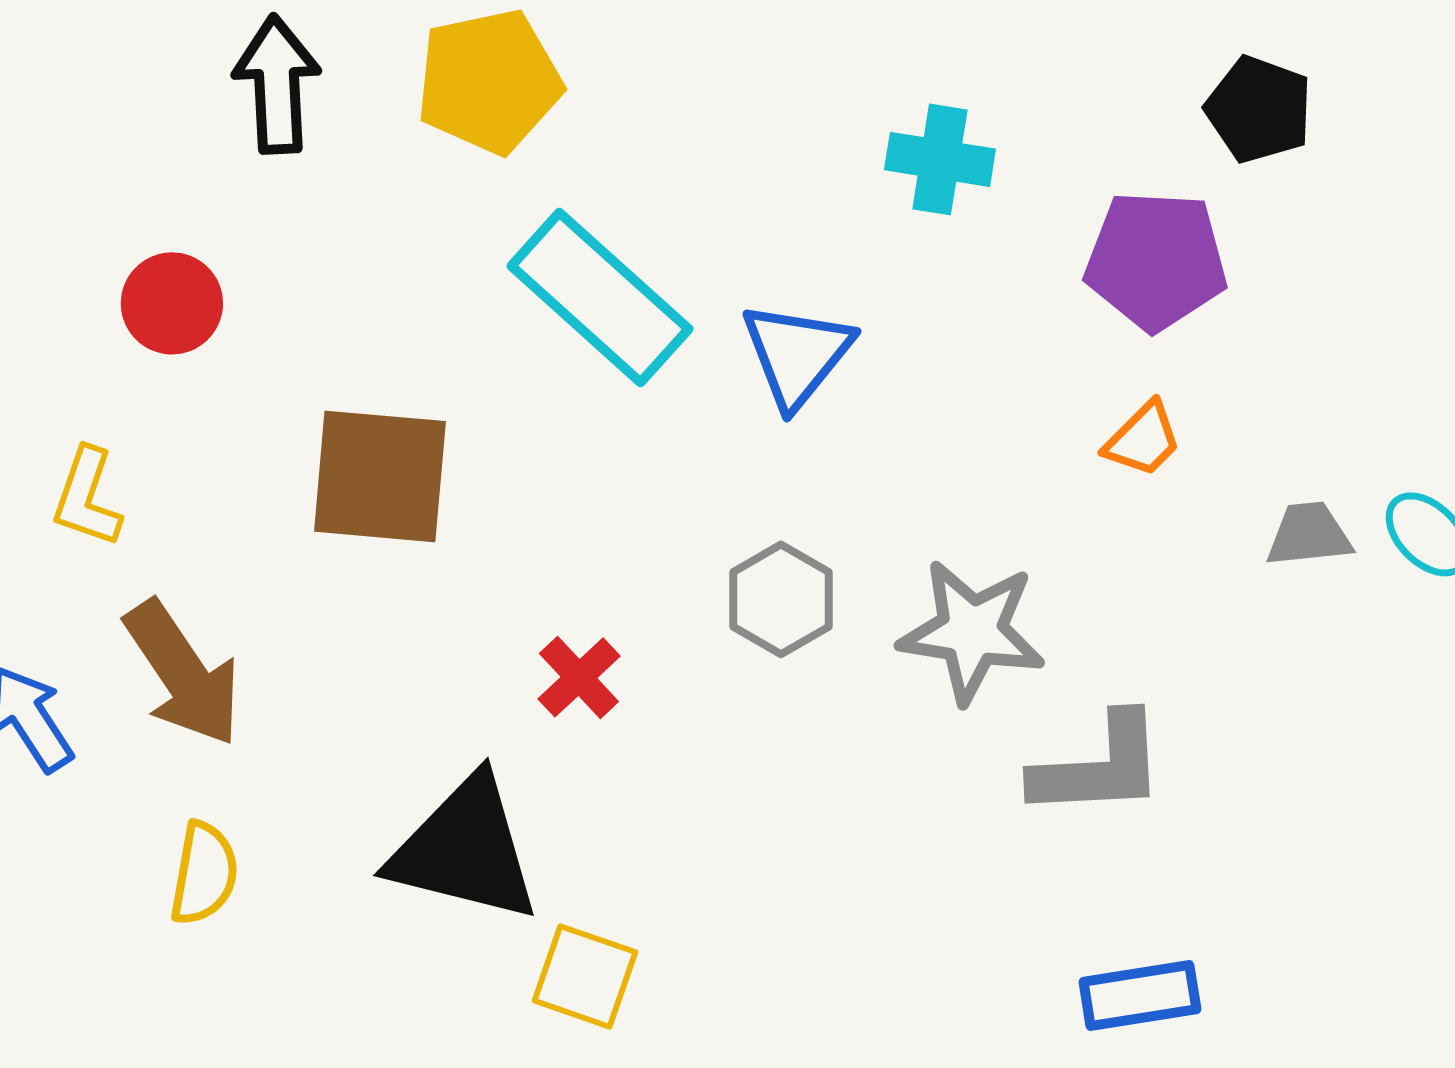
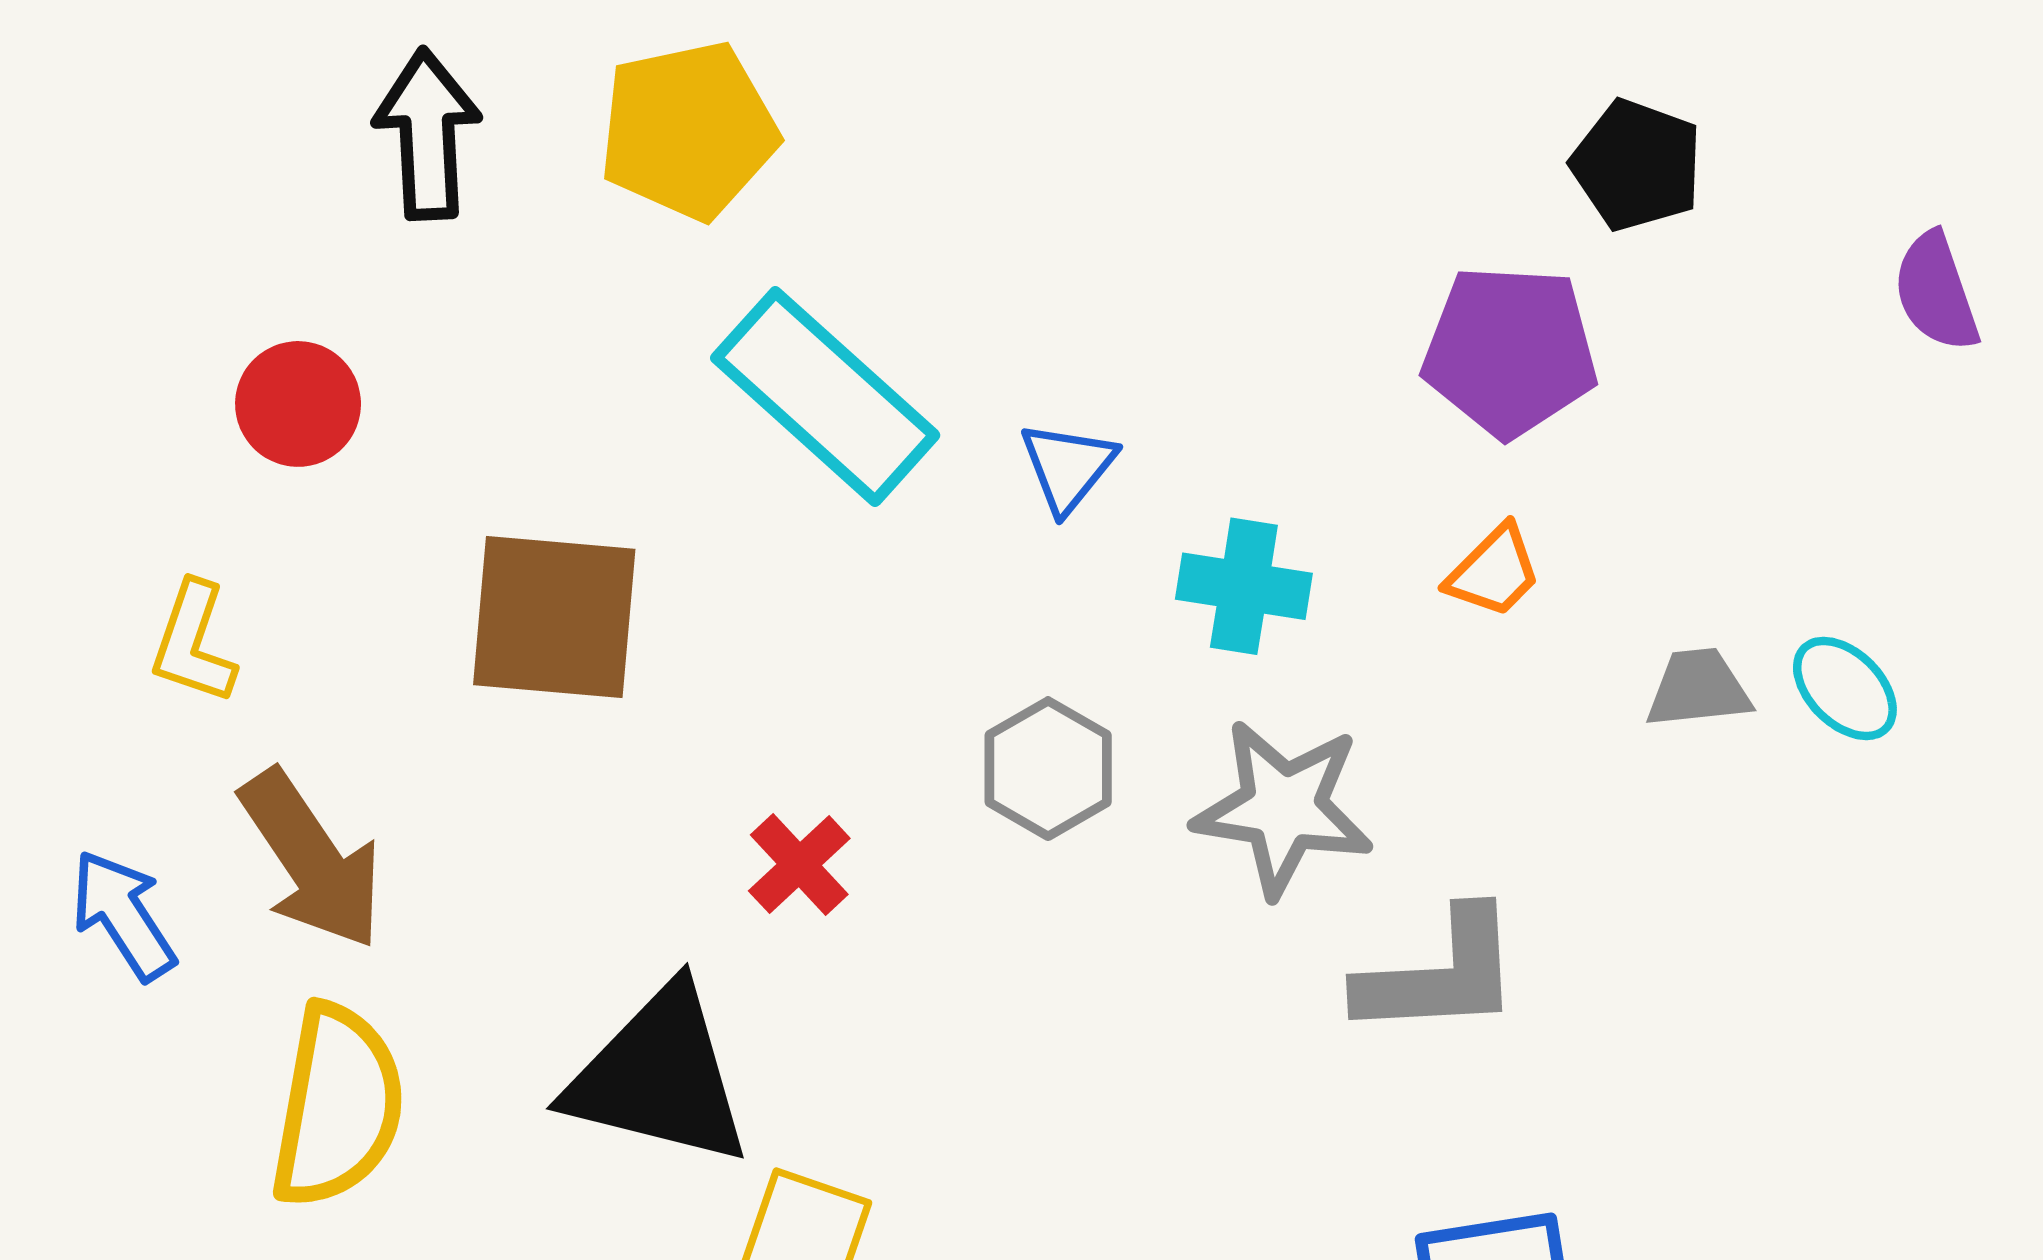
cyan cross: (940, 159) -> (1244, 586), moved
blue triangle: (797, 354) -> (1068, 467), size x0.7
yellow semicircle: (204, 873) -> (337, 1106), size x1.6

